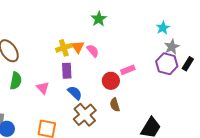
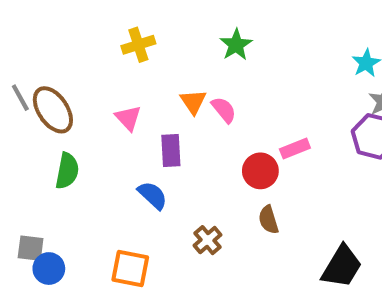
yellow cross: (64, 48) -> (138, 45), moved
pink triangle: (43, 88) -> (128, 118), moved
blue semicircle: (75, 93) -> (153, 195), moved
brown cross: (85, 115) -> (207, 240), size x0.6

